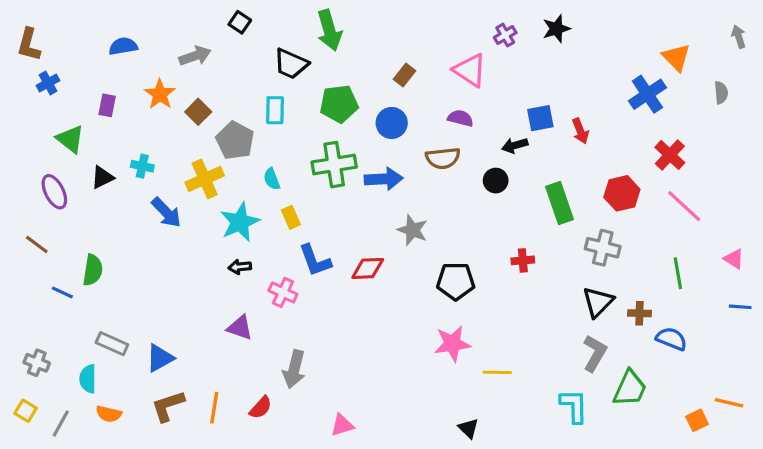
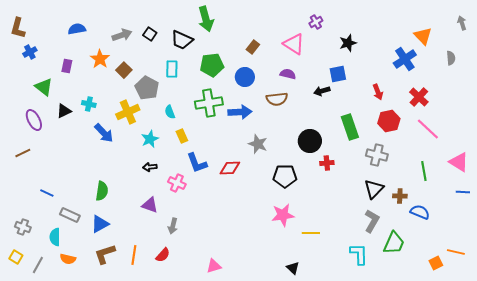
black square: (240, 22) -> (150, 34), moved
black star: (556, 29) -> (348, 43), moved
red arrow: (580, 131) -> (378, 92), moved
black circle: (496, 181) -> (310, 141), moved, size x1.5
cyan star: (240, 222) -> (150, 139), size x0.7
brown line: (37, 244) -> (23, 153), turned -63
pink triangle: (734, 259) -> (459, 162), size x1.5
green semicircle: (93, 270) -> (102, 191), moved
blue line: (62, 292) -> (47, 193), moved
gray arrow: (294, 369) -> (173, 226), moved, size x0.7

